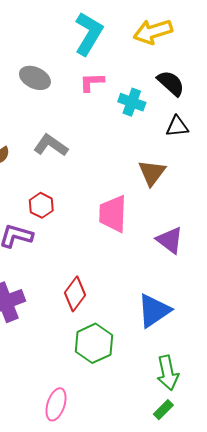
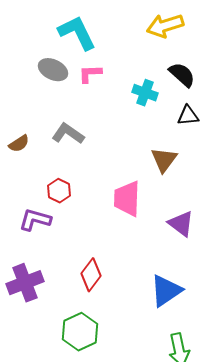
cyan L-shape: (89, 34) -> (77, 33), moved, turned -57
pink L-shape: (92, 82) -> (90, 74), moved
green hexagon: (94, 343) -> (80, 332), moved

